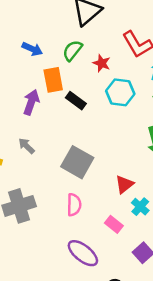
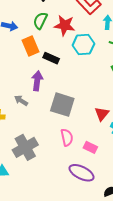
red star: (102, 63) -> (65, 25), size x1.5
purple arrow: (31, 102) -> (37, 81), moved
pink rectangle: (114, 224) -> (90, 147), moved

